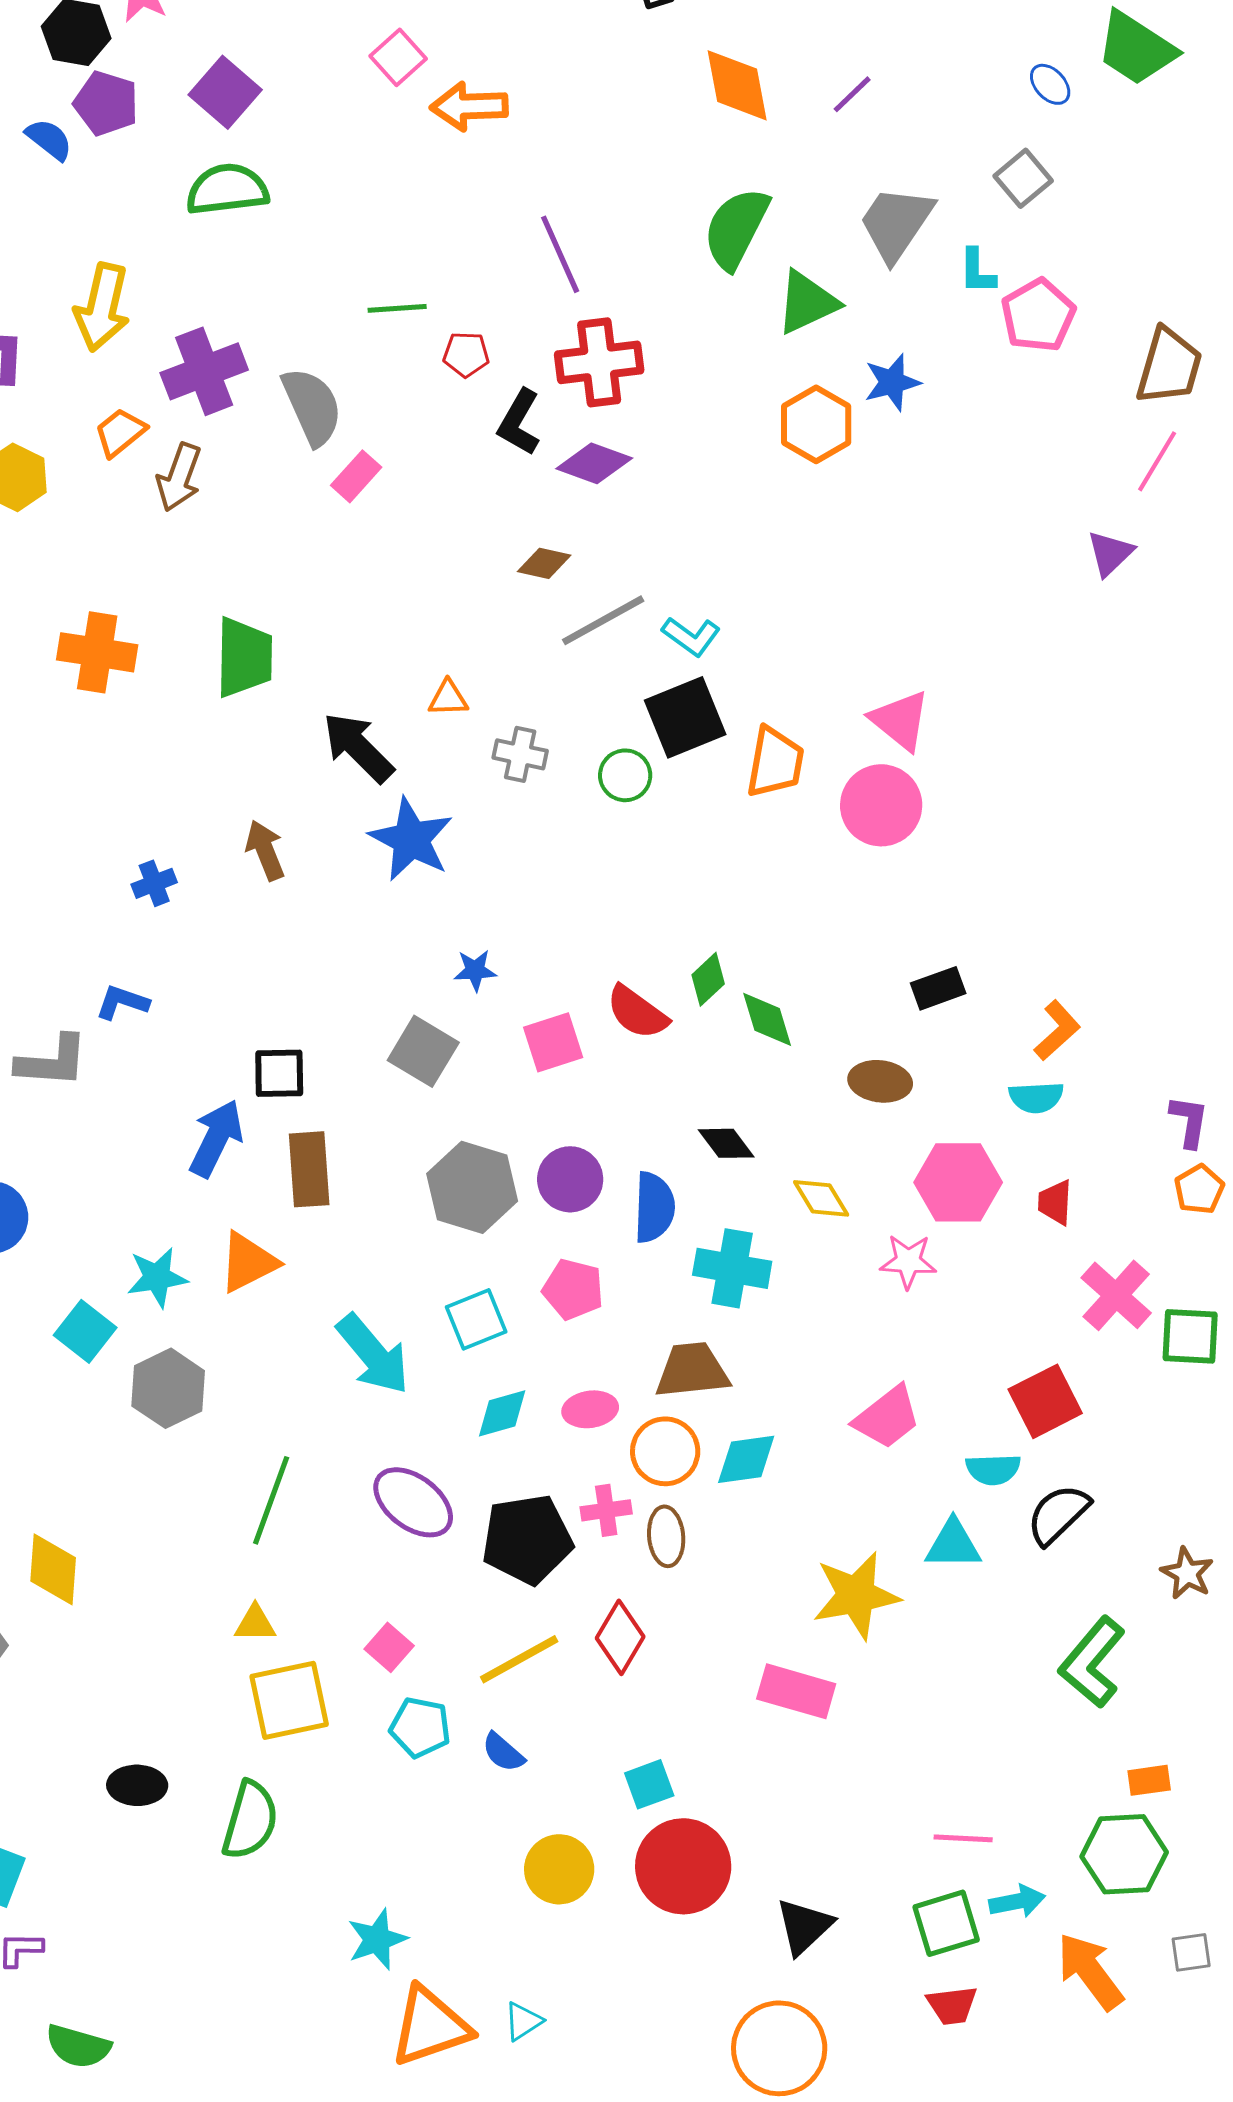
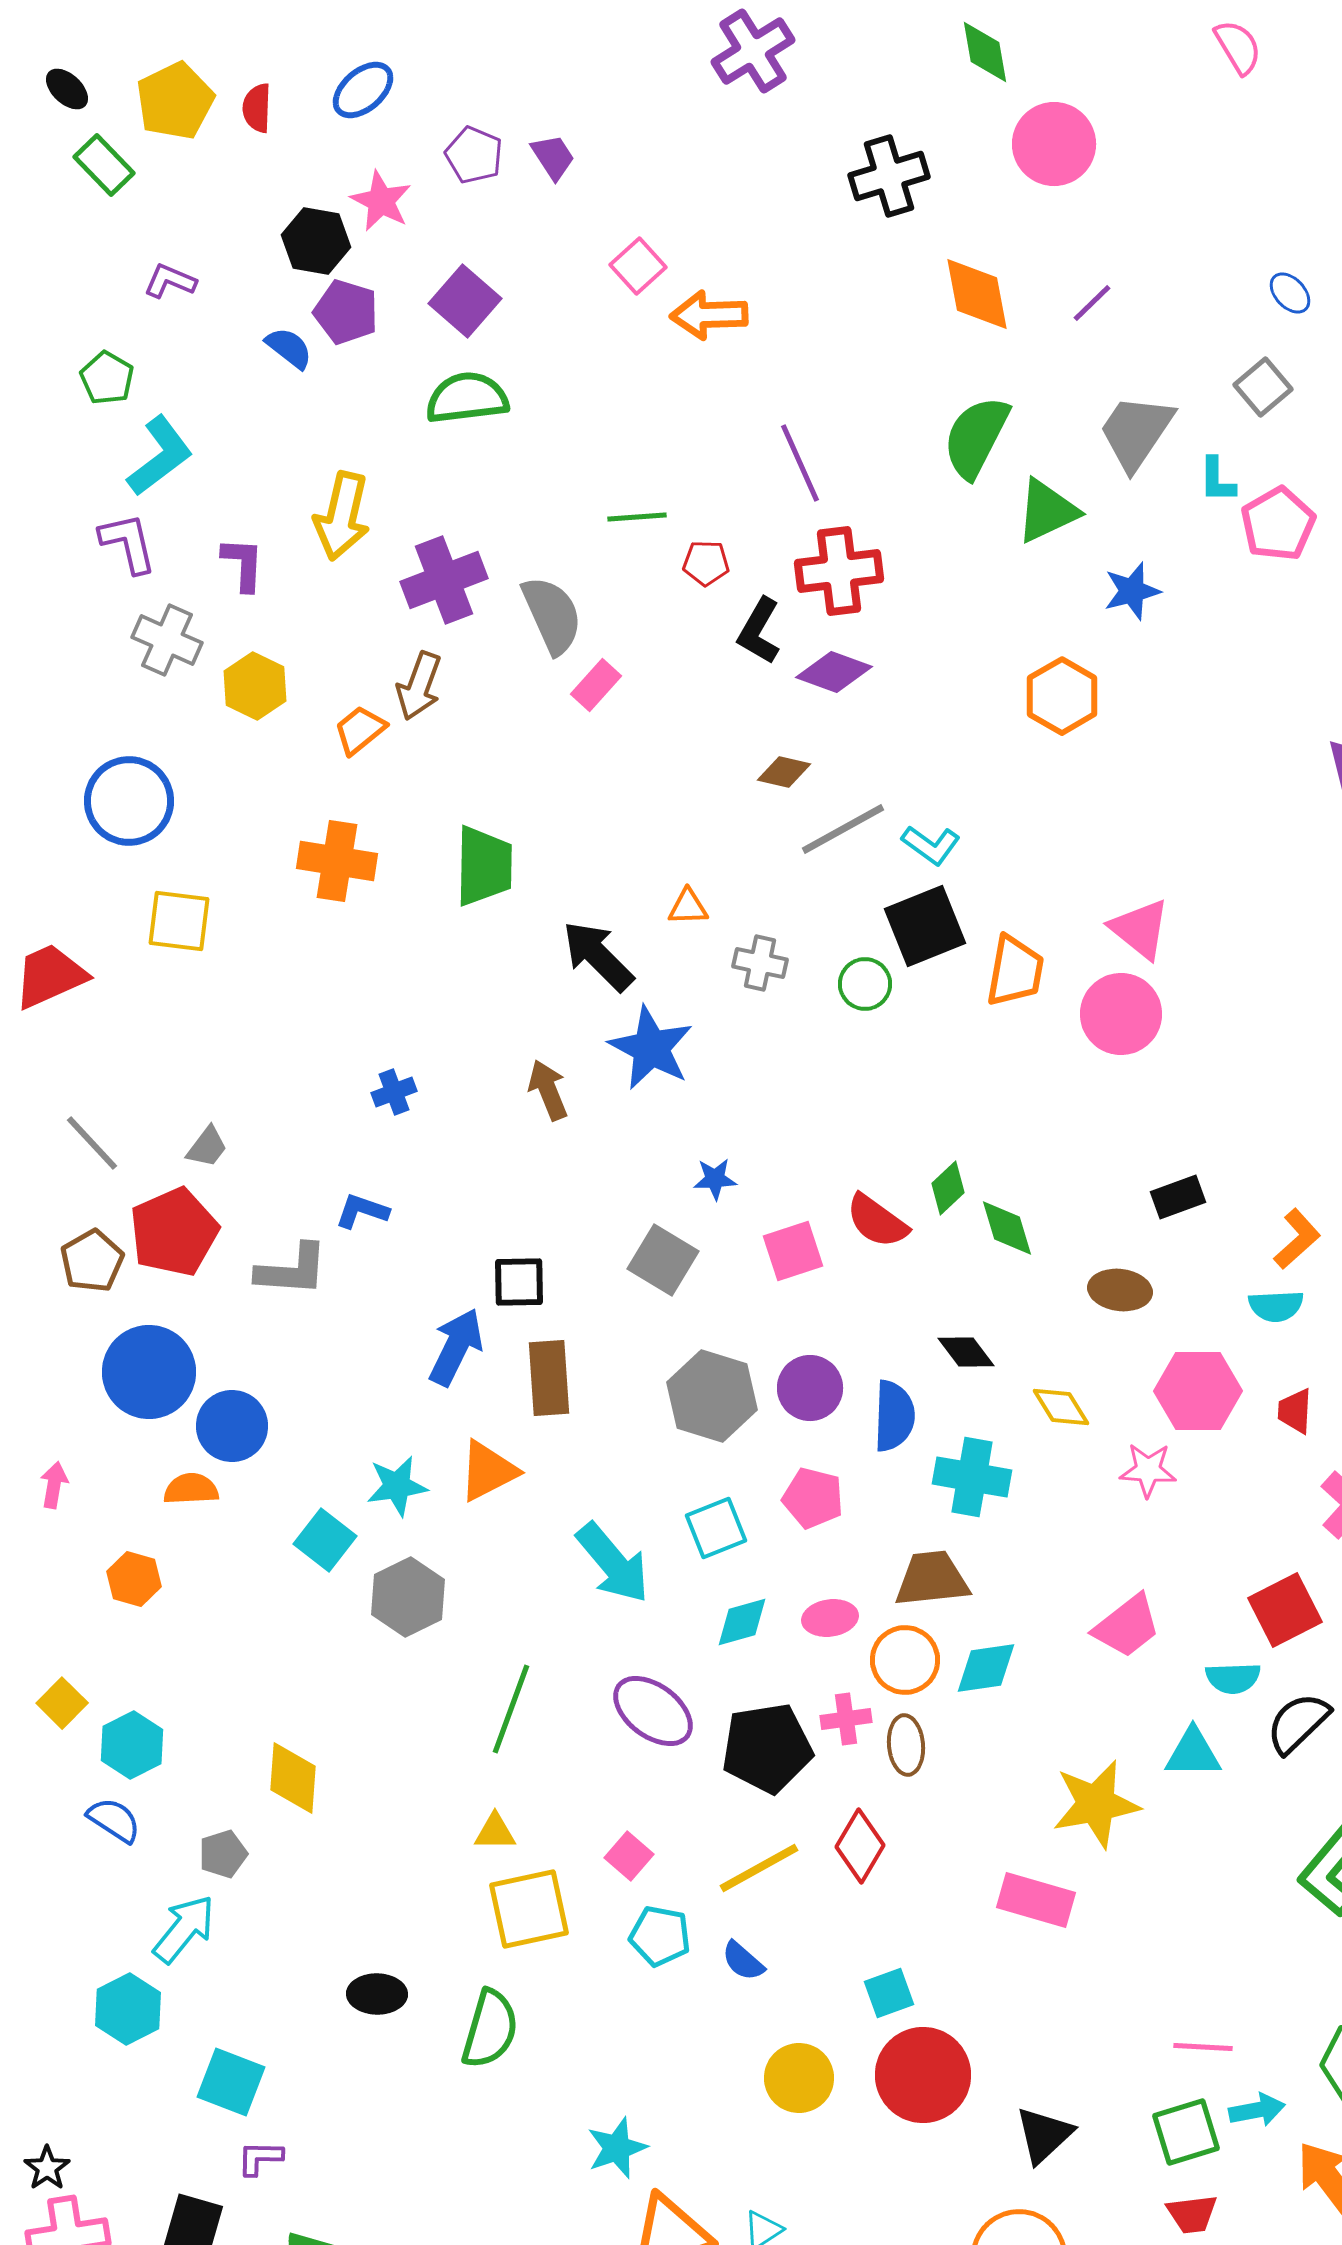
orange hexagon: (816, 424) -> (1062, 696), moved
orange trapezoid: (120, 432) -> (360, 730), moved
brown arrow: (265, 850) -> (548, 1090), moved

